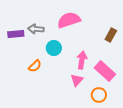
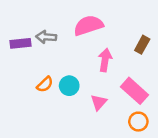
cyan circle: (54, 48) -> (69, 86), moved
pink arrow: (82, 60) -> (105, 60), moved
orange circle: (99, 95) -> (138, 122), moved

